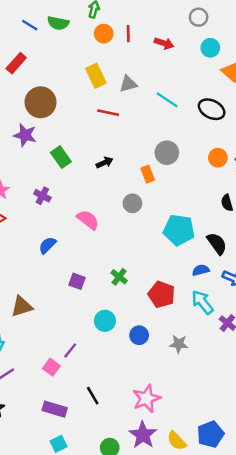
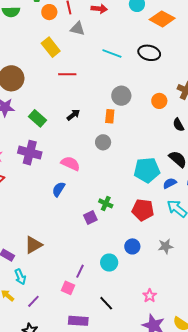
gray triangle: (128, 84) -> (78, 29), moved, turned 42
orange circle: (218, 158) -> (159, 101), moved
orange rectangle: (148, 174) -> (110, 116), turned 40
purple cross: (42, 196) -> (30, 153), size x1.6
cyan pentagon: (179, 230) -> (147, 170), moved
blue semicircle: (47, 245) -> (59, 189), moved
purple square: (77, 281) -> (90, 218), moved, turned -32
cyan circle: (105, 321) -> (109, 263), moved
pink star: (146, 398) -> (150, 296), size x0.6

